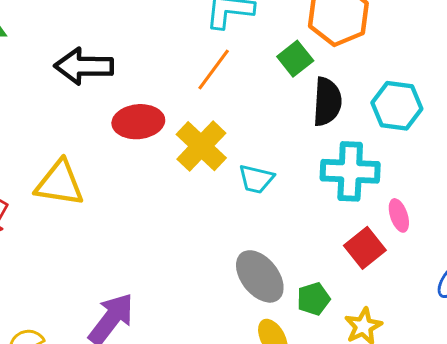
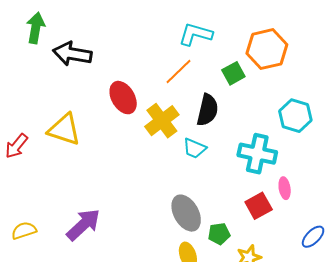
black arrow: (84, 66) -> (72, 54), moved
black semicircle: (327, 102) -> (208, 110), moved
red ellipse: (138, 122) -> (123, 98), turned 56

